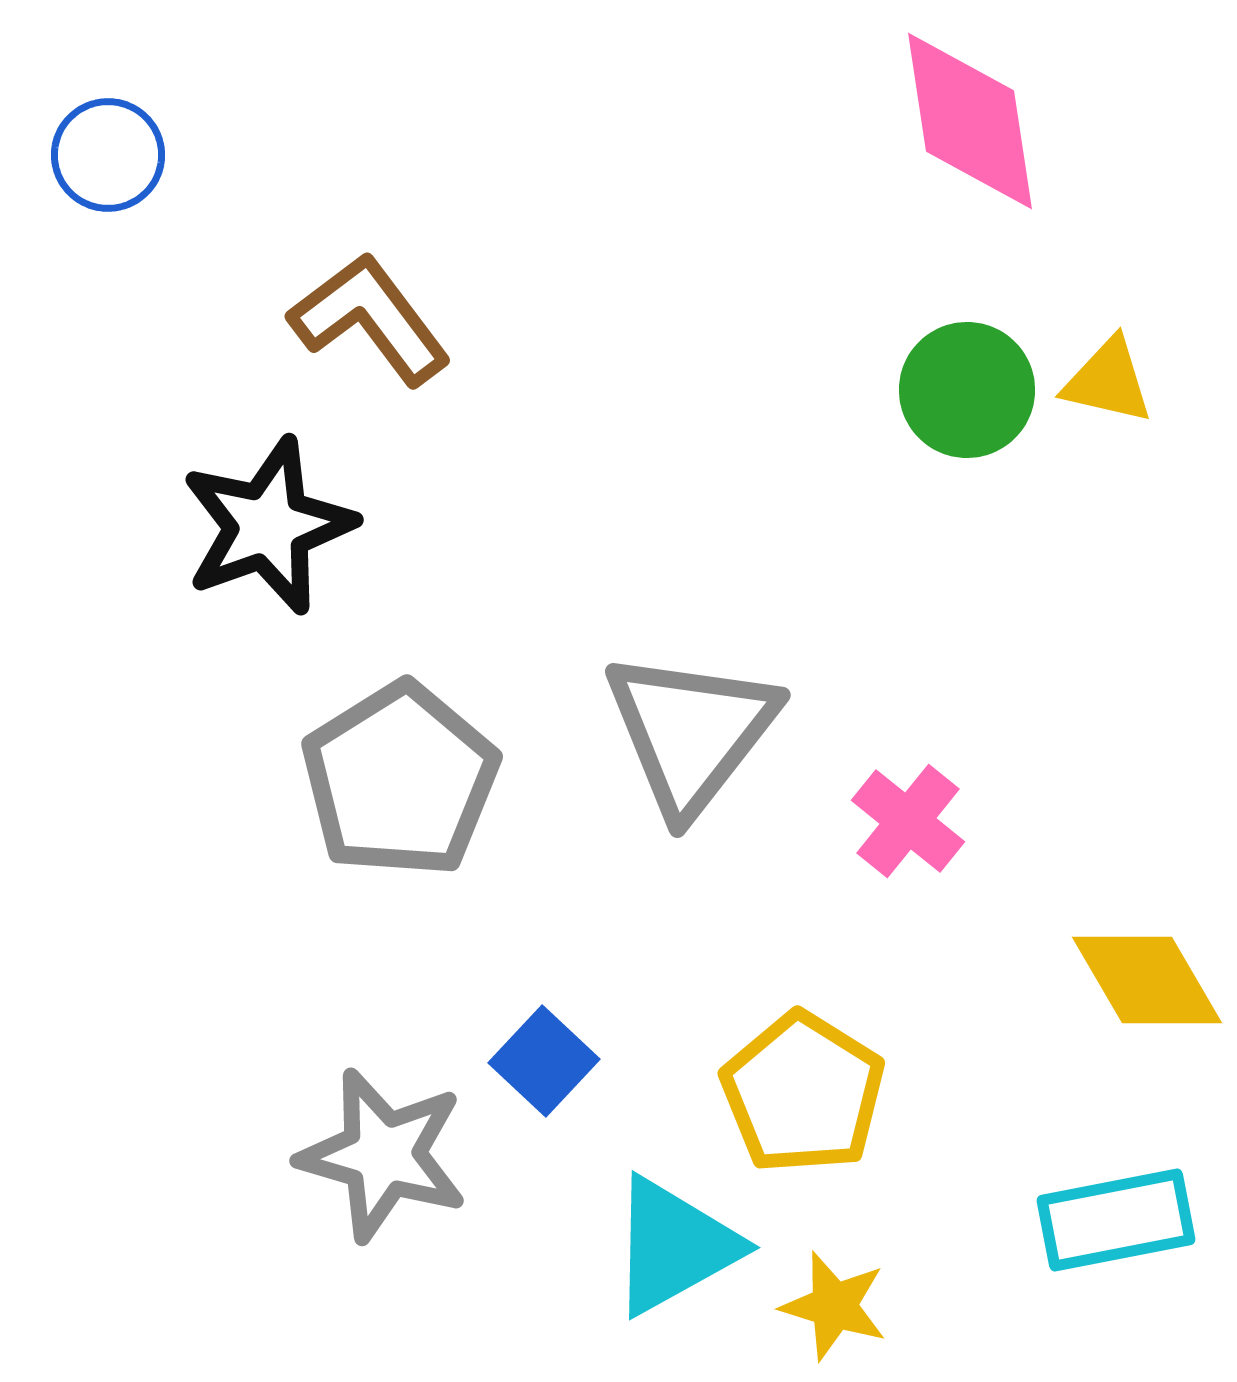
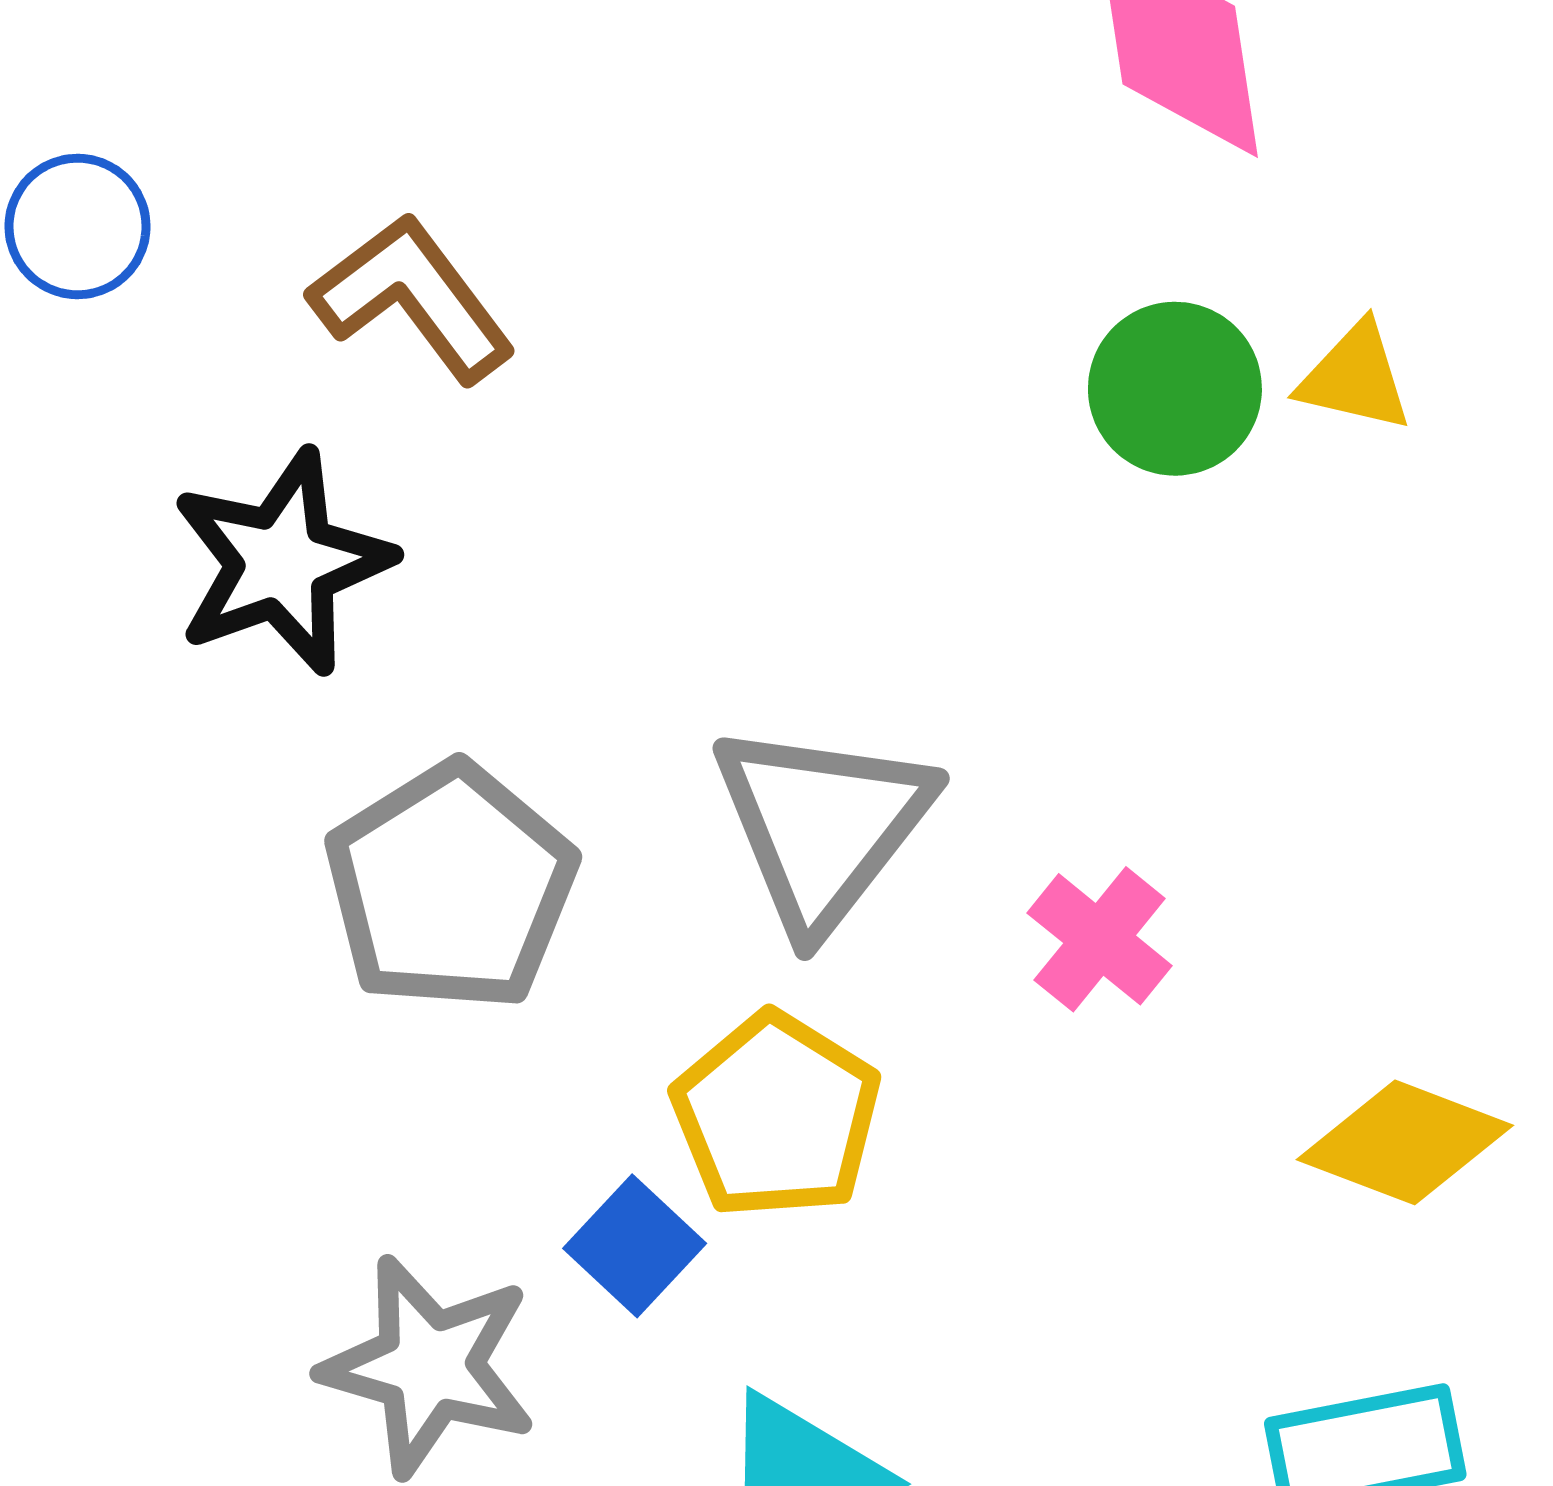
blue circle: (108, 155) -> (78, 226), moved
yellow diamond: (1147, 980) -> (1405, 1142), turned -39
yellow pentagon: (803, 1093) -> (776, 1116), moved

